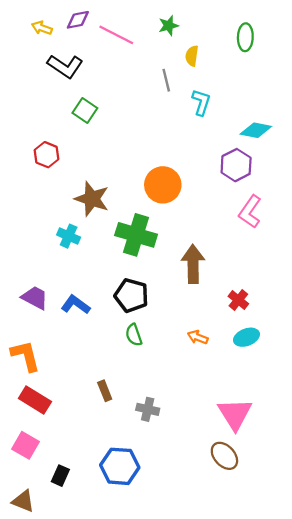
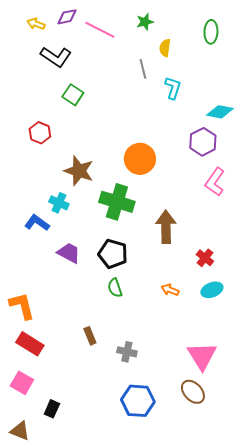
purple trapezoid: (35, 298) -> (69, 253), moved
blue L-shape: (76, 305) -> (37, 223), moved
blue hexagon: (120, 466) -> (138, 401), moved

